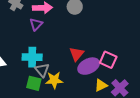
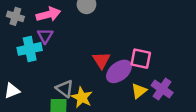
cyan cross: (32, 57) -> (30, 49), moved
yellow star: (54, 80) -> (82, 97), turned -30

